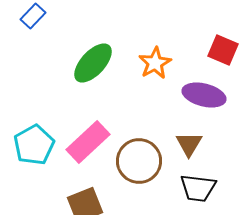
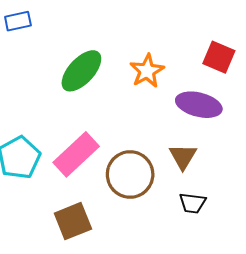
blue rectangle: (33, 16) -> (18, 21), turned 35
black trapezoid: (198, 188) -> (192, 203), size x0.7

